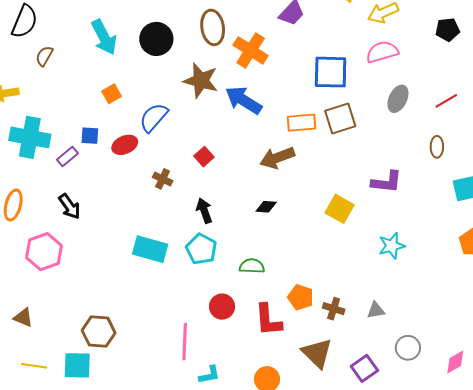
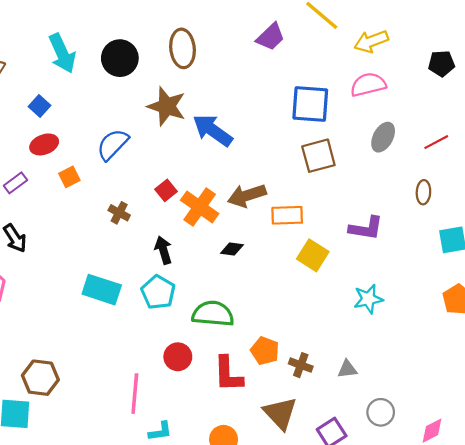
orange cross: (251, 50) -> (200, 207), moved
orange square: (112, 94) -> (69, 177), moved
orange rectangle: (302, 123) -> (287, 215), moved
blue square: (90, 136) -> (40, 106), moved, turned 36
red ellipse: (125, 145) -> (44, 144), moved
green semicircle: (252, 266) -> (213, 314), size x1.5

